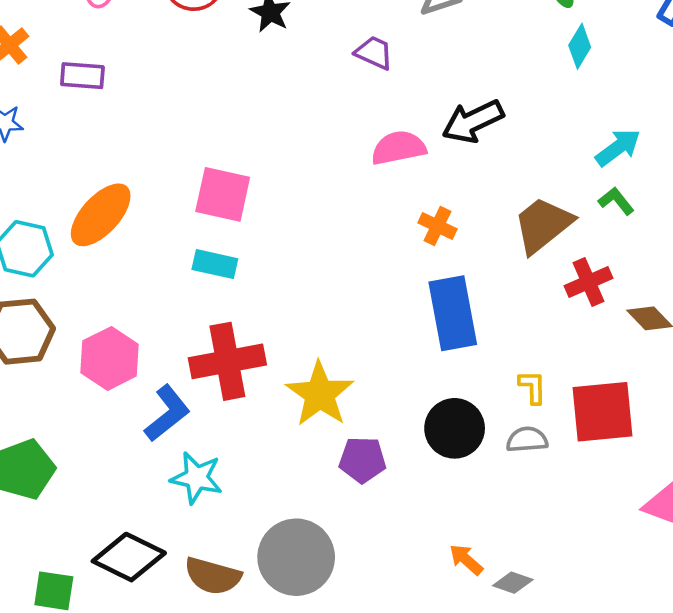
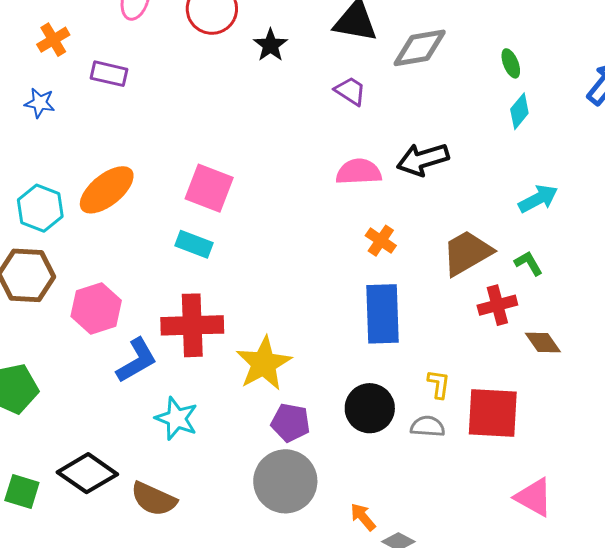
green L-shape: (616, 201) -> (529, 263), moved
cyan star: (197, 478) -> (177, 418), moved
gray circle: (296, 557) -> (285, 481), moved

